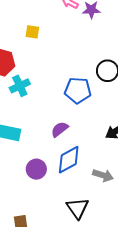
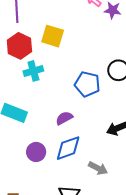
yellow square: (32, 32) -> (53, 36), moved, size x1.6

